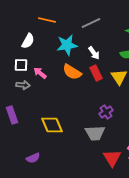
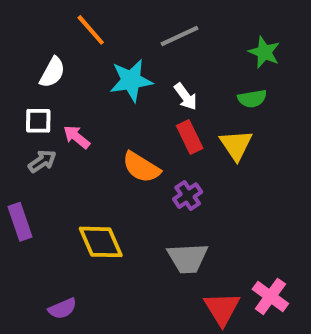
orange line: (47, 20) -> (91, 30), turned 36
orange semicircle: (72, 72) -> (141, 167), moved
gray arrow: (23, 85) -> (42, 161), turned -40
purple cross: (106, 112) -> (188, 196), moved

